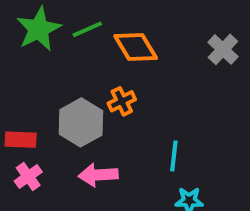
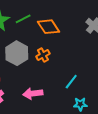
gray hexagon: (81, 122) -> (17, 53), moved
cyan line: (174, 156) -> (71, 82), turned 35

